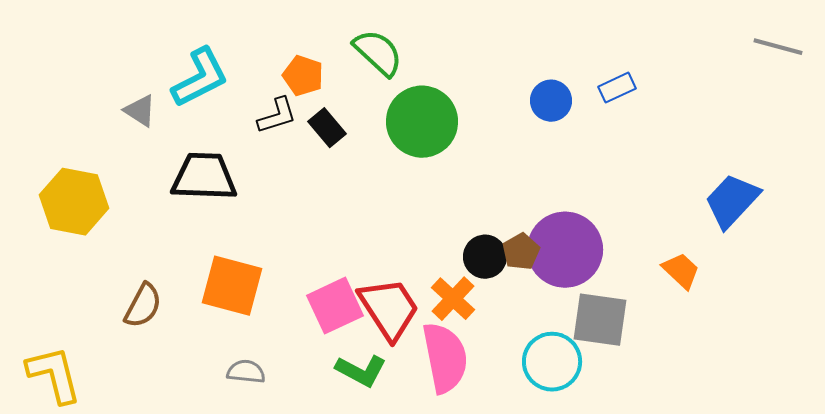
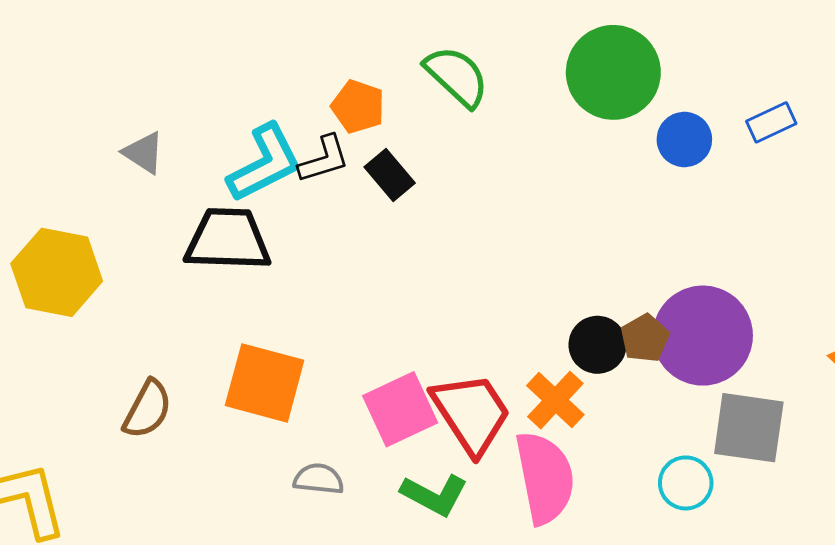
cyan L-shape: (200, 78) -> (265, 163), moved
green circle: (422, 122) -> (613, 72), moved
cyan circle: (552, 362) -> (686, 483), size x0.7
gray semicircle: (246, 372) -> (319, 479), moved

